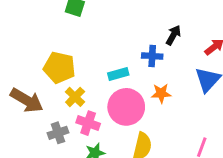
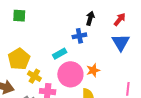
yellow pentagon: (59, 68) -> (19, 59), turned -30
orange star: (161, 93) -> (93, 70), moved

